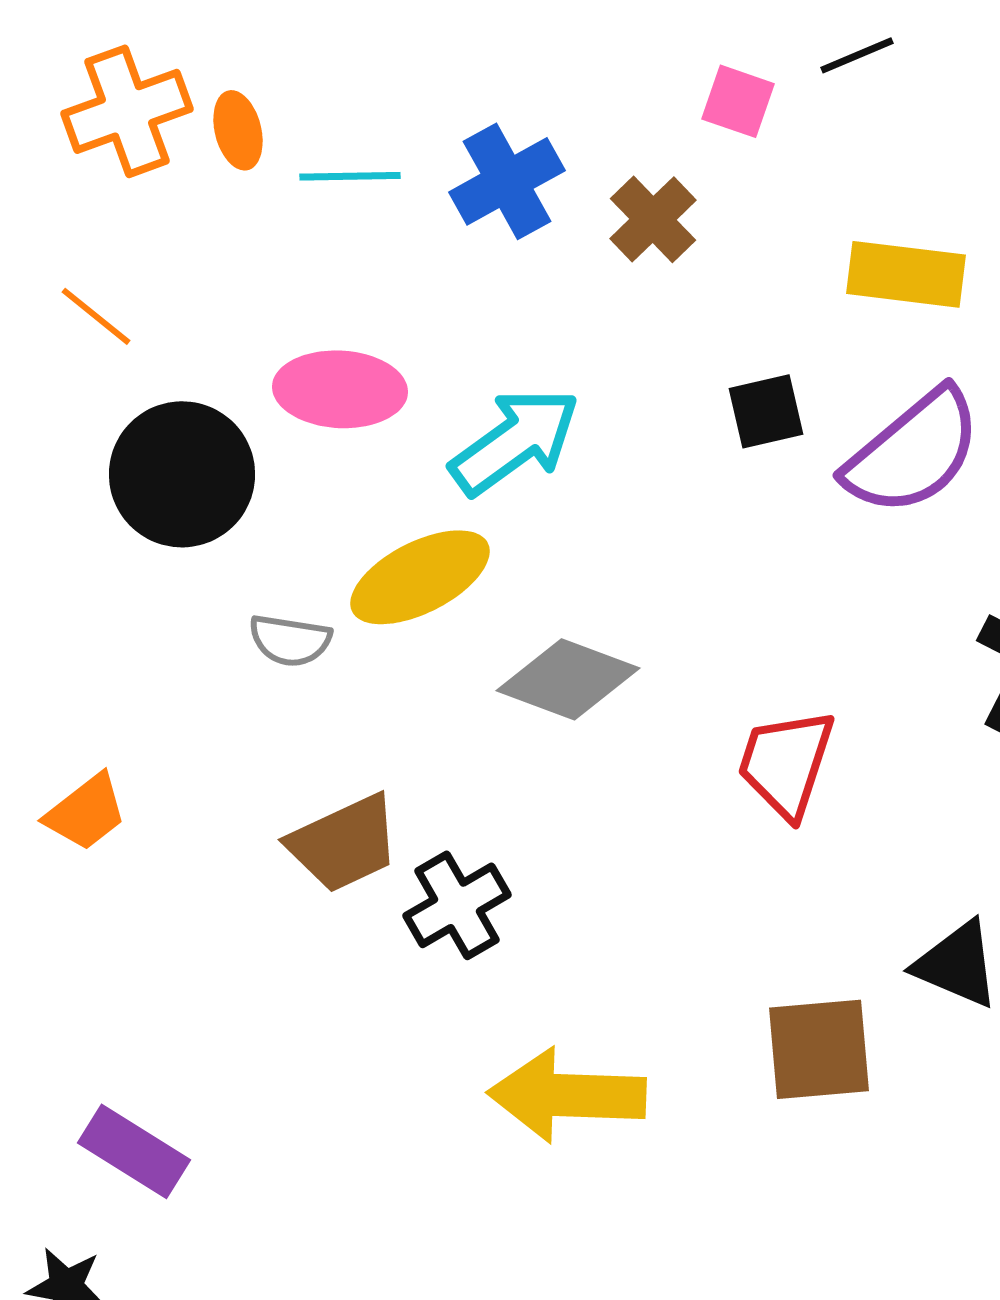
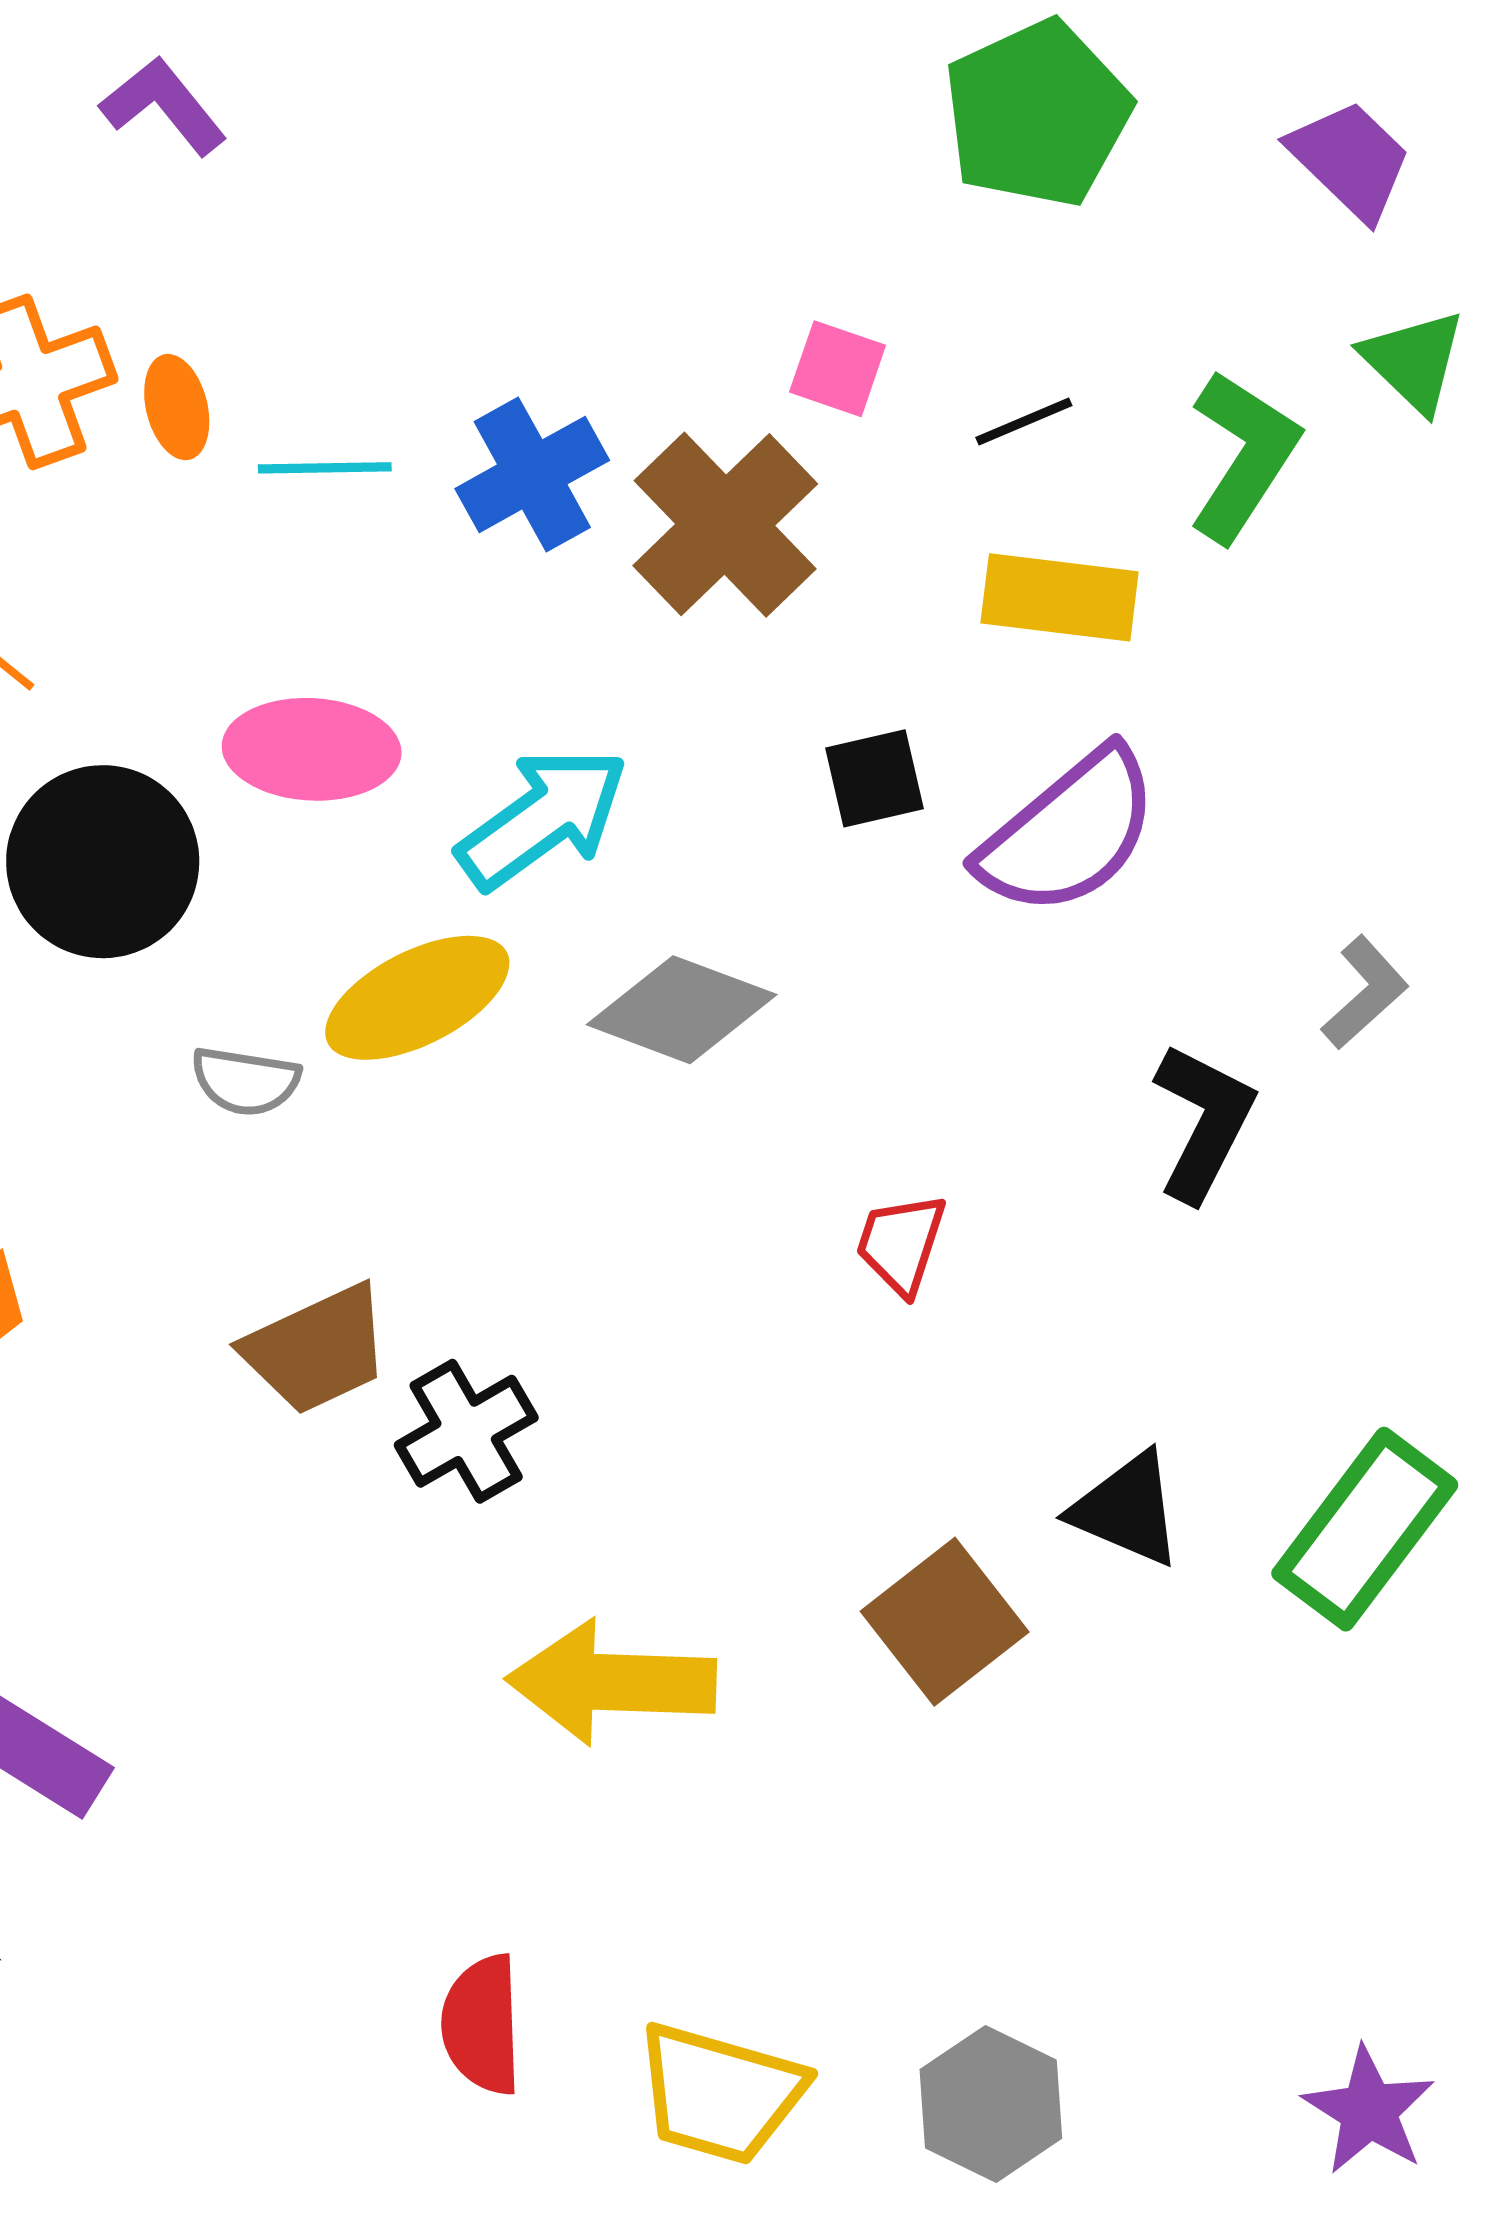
black line: (857, 55) -> (1024, 422), moved
brown cross: (653, 219) -> (725, 525), size x1.6
gray diamond: (568, 679) -> (682, 1010), moved
red trapezoid: (786, 763) -> (901, 1244), size x0.7
brown square: (819, 1049) -> (945, 1622), turned -33

